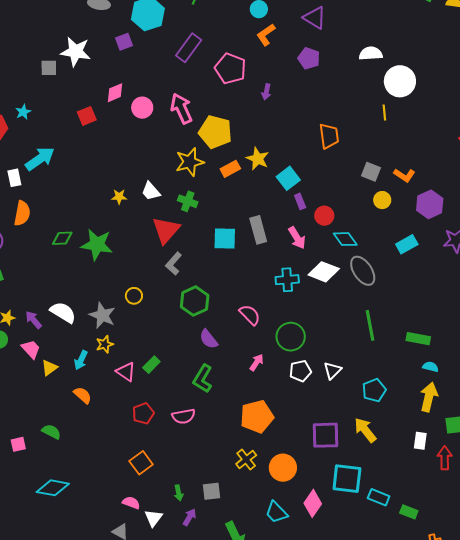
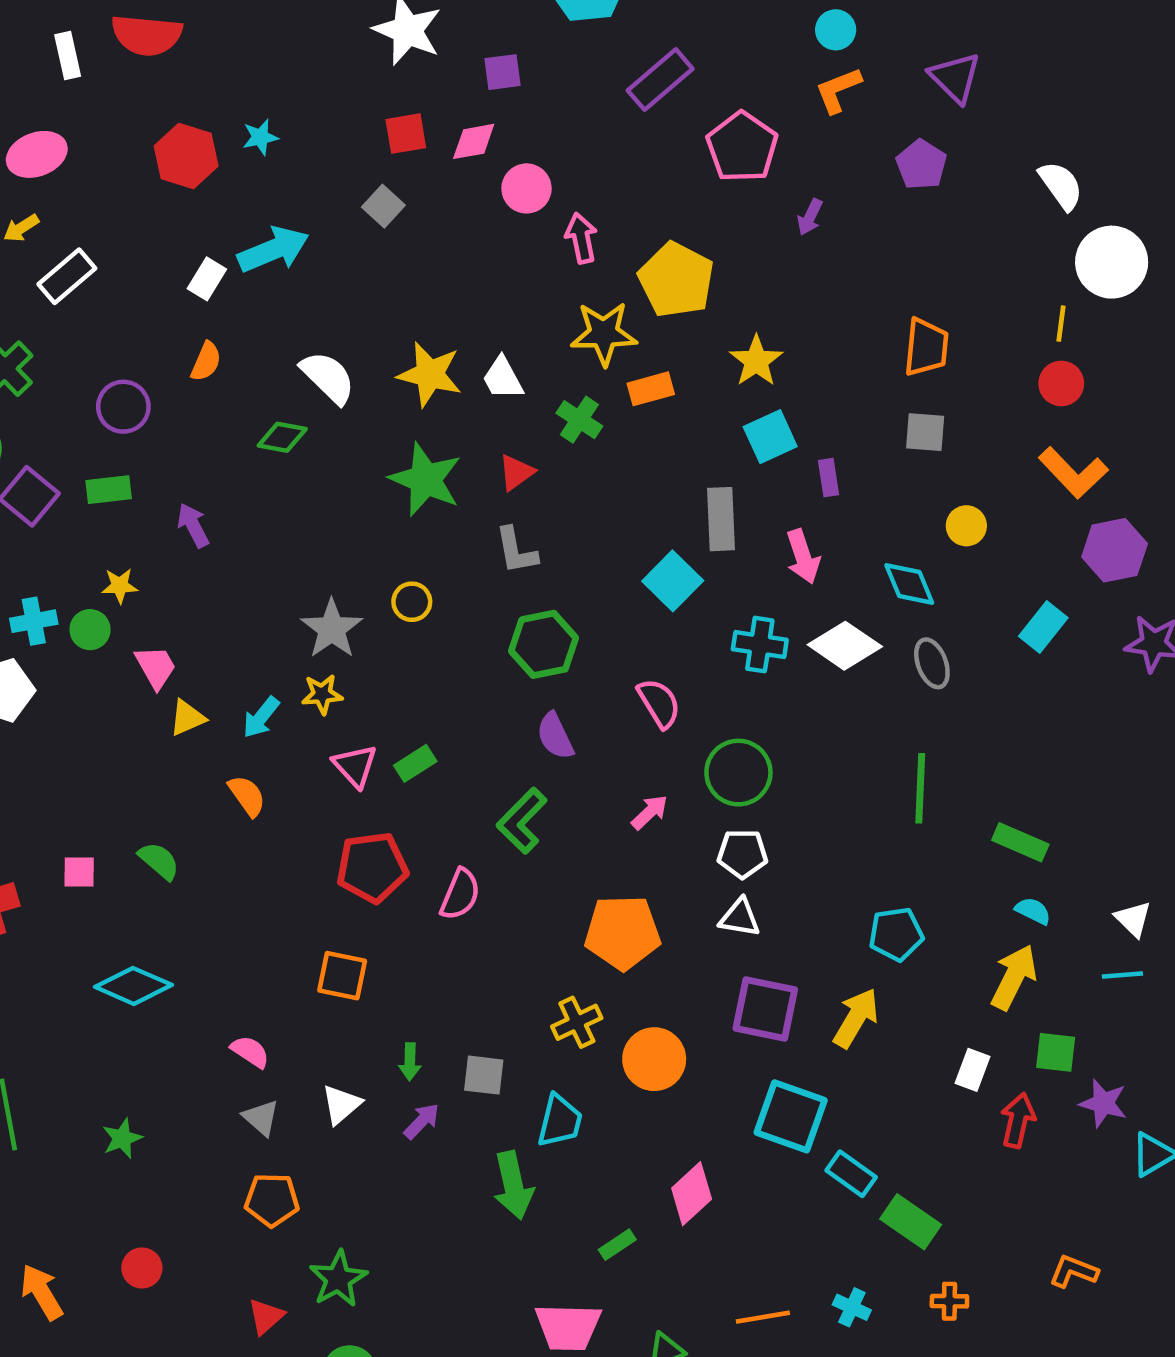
purple square: (124, 42) -> (502, 72), moved
white semicircle: (371, 53) -> (1061, 185), turned 45
gray square: (49, 68) -> (383, 206), moved, turned 30
pink arrow: (181, 109) -> (581, 238), moved, size x0.7
red square: (87, 116) -> (406, 134), moved
orange rectangle: (230, 169) -> (651, 389), moved
gray square: (371, 172) -> (925, 432), moved, turned -30
orange L-shape: (404, 175) -> (1073, 473), size x1.4
white rectangle: (14, 178) -> (207, 279), turned 30
cyan square: (288, 178) -> (770, 437), moved
yellow star: (119, 197) -> (430, 374), size x1.8
yellow circle: (382, 200) -> (966, 526), moved
orange semicircle: (22, 213) -> (206, 362), size x0.7
red circle: (324, 216) -> (1061, 383), moved
red triangle: (166, 230) -> (516, 472), size x0.6
cyan square: (225, 239) -> (673, 581), moved, turned 30
cyan rectangle: (407, 244) -> (1043, 627), turned -35
green star: (97, 245) -> (425, 479), moved
gray L-shape: (174, 264) -> (516, 551), turned -65
gray ellipse: (363, 271) -> (932, 663), size x0.7
white semicircle: (63, 312) -> (328, 377), moved
purple arrow: (34, 320) -> (193, 525), moved
white triangle: (332, 370) -> (740, 918), moved, turned 42
red pentagon: (143, 413) -> (372, 867), size x1.4
pink semicircle: (184, 416) -> (460, 894), turned -70
yellow arrow: (365, 430) -> (856, 1018), turned 56
orange square: (141, 463) -> (342, 976), turned 35
pink semicircle: (131, 503) -> (250, 1052), moved
pink diamond: (313, 503) -> (692, 1194), moved
cyan trapezoid: (276, 512) -> (560, 1121), moved, turned -135
green rectangle: (409, 512) -> (911, 1222), size x1.4

